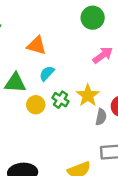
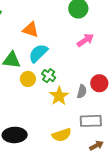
cyan semicircle: (47, 73) -> (38, 53), size x1.5
yellow star: (88, 95) -> (59, 96), moved

